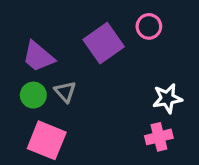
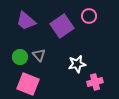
purple trapezoid: (38, 57) -> (26, 21), moved
white star: (167, 98) -> (77, 64), moved

